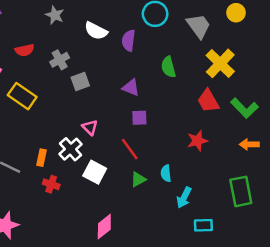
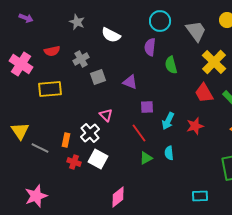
purple semicircle: (128, 40) -> (150, 47), moved
purple triangle: (131, 88) -> (130, 82), moved
yellow rectangle: (22, 96) -> (50, 89), turned -40
white square: (95, 172) -> (98, 159), moved
cyan arrow: (184, 198) -> (168, 121), moved

